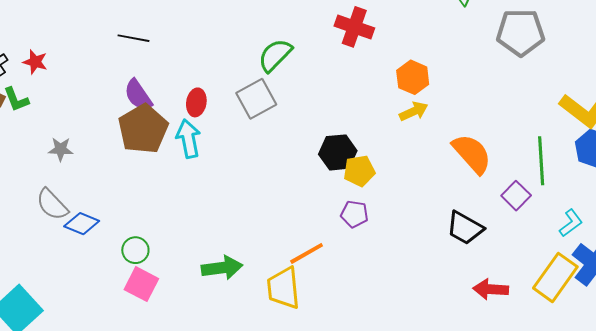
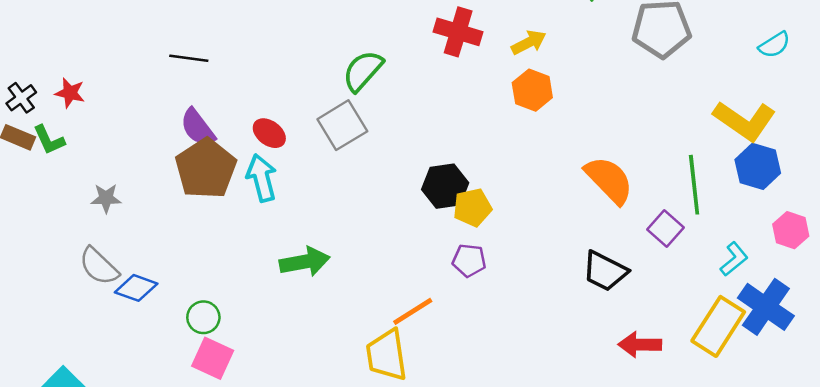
red ellipse: (196, 102) -> (269, 133), turned -60
yellow arrow: (414, 111) -> (529, 42), moved
green arrow: (222, 268) -> (305, 262), moved

